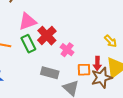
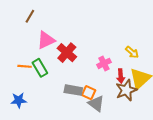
green rectangle: (28, 44) -> (40, 68), moved
pink cross: (67, 50) -> (104, 63), moved, turned 32
orange square: (84, 70) -> (89, 93), moved, turned 32

